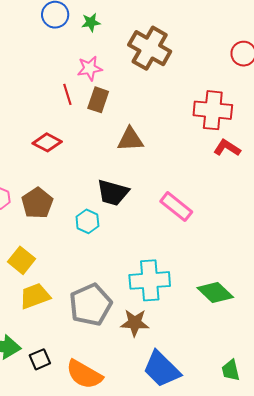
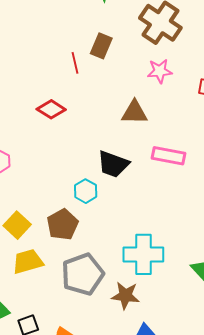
pink star: (90, 68) -> (160, 71), moved
brown rectangle: (98, 100) -> (101, 46), moved
brown pentagon: (37, 203) -> (62, 224), moved
pink rectangle: (176, 207) -> (169, 156), moved, turned -32

